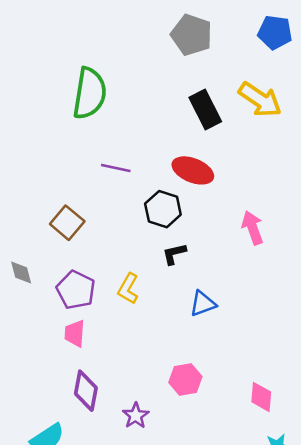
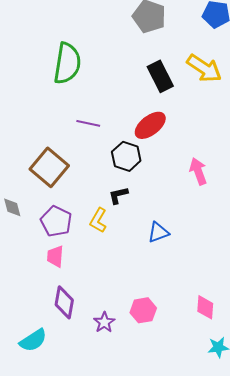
red ellipse: (193, 170) -> (150, 125), turned -60
brown square: (67, 223) -> (49, 167), size x1.4
black L-shape: (174, 254) -> (118, 195), moved
pink hexagon: (185, 379) -> (143, 310), moved

